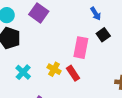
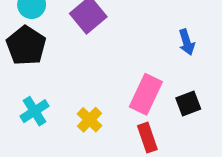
black square: (103, 35) -> (188, 104), moved
red rectangle: (73, 73) -> (147, 138), moved

